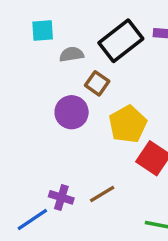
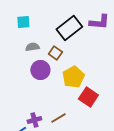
gray semicircle: (72, 54) -> (32, 47), moved
purple cross: (61, 197) -> (34, 120), turned -32

